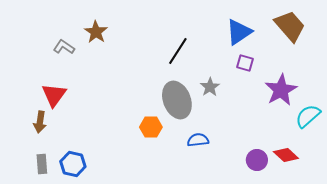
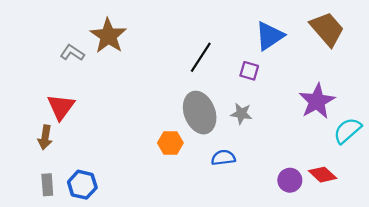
brown star: (96, 32) -> (108, 36), size x1.4
purple square: (245, 63) -> (249, 71), moved
gray star: (210, 87) -> (241, 114), moved, turned -30

